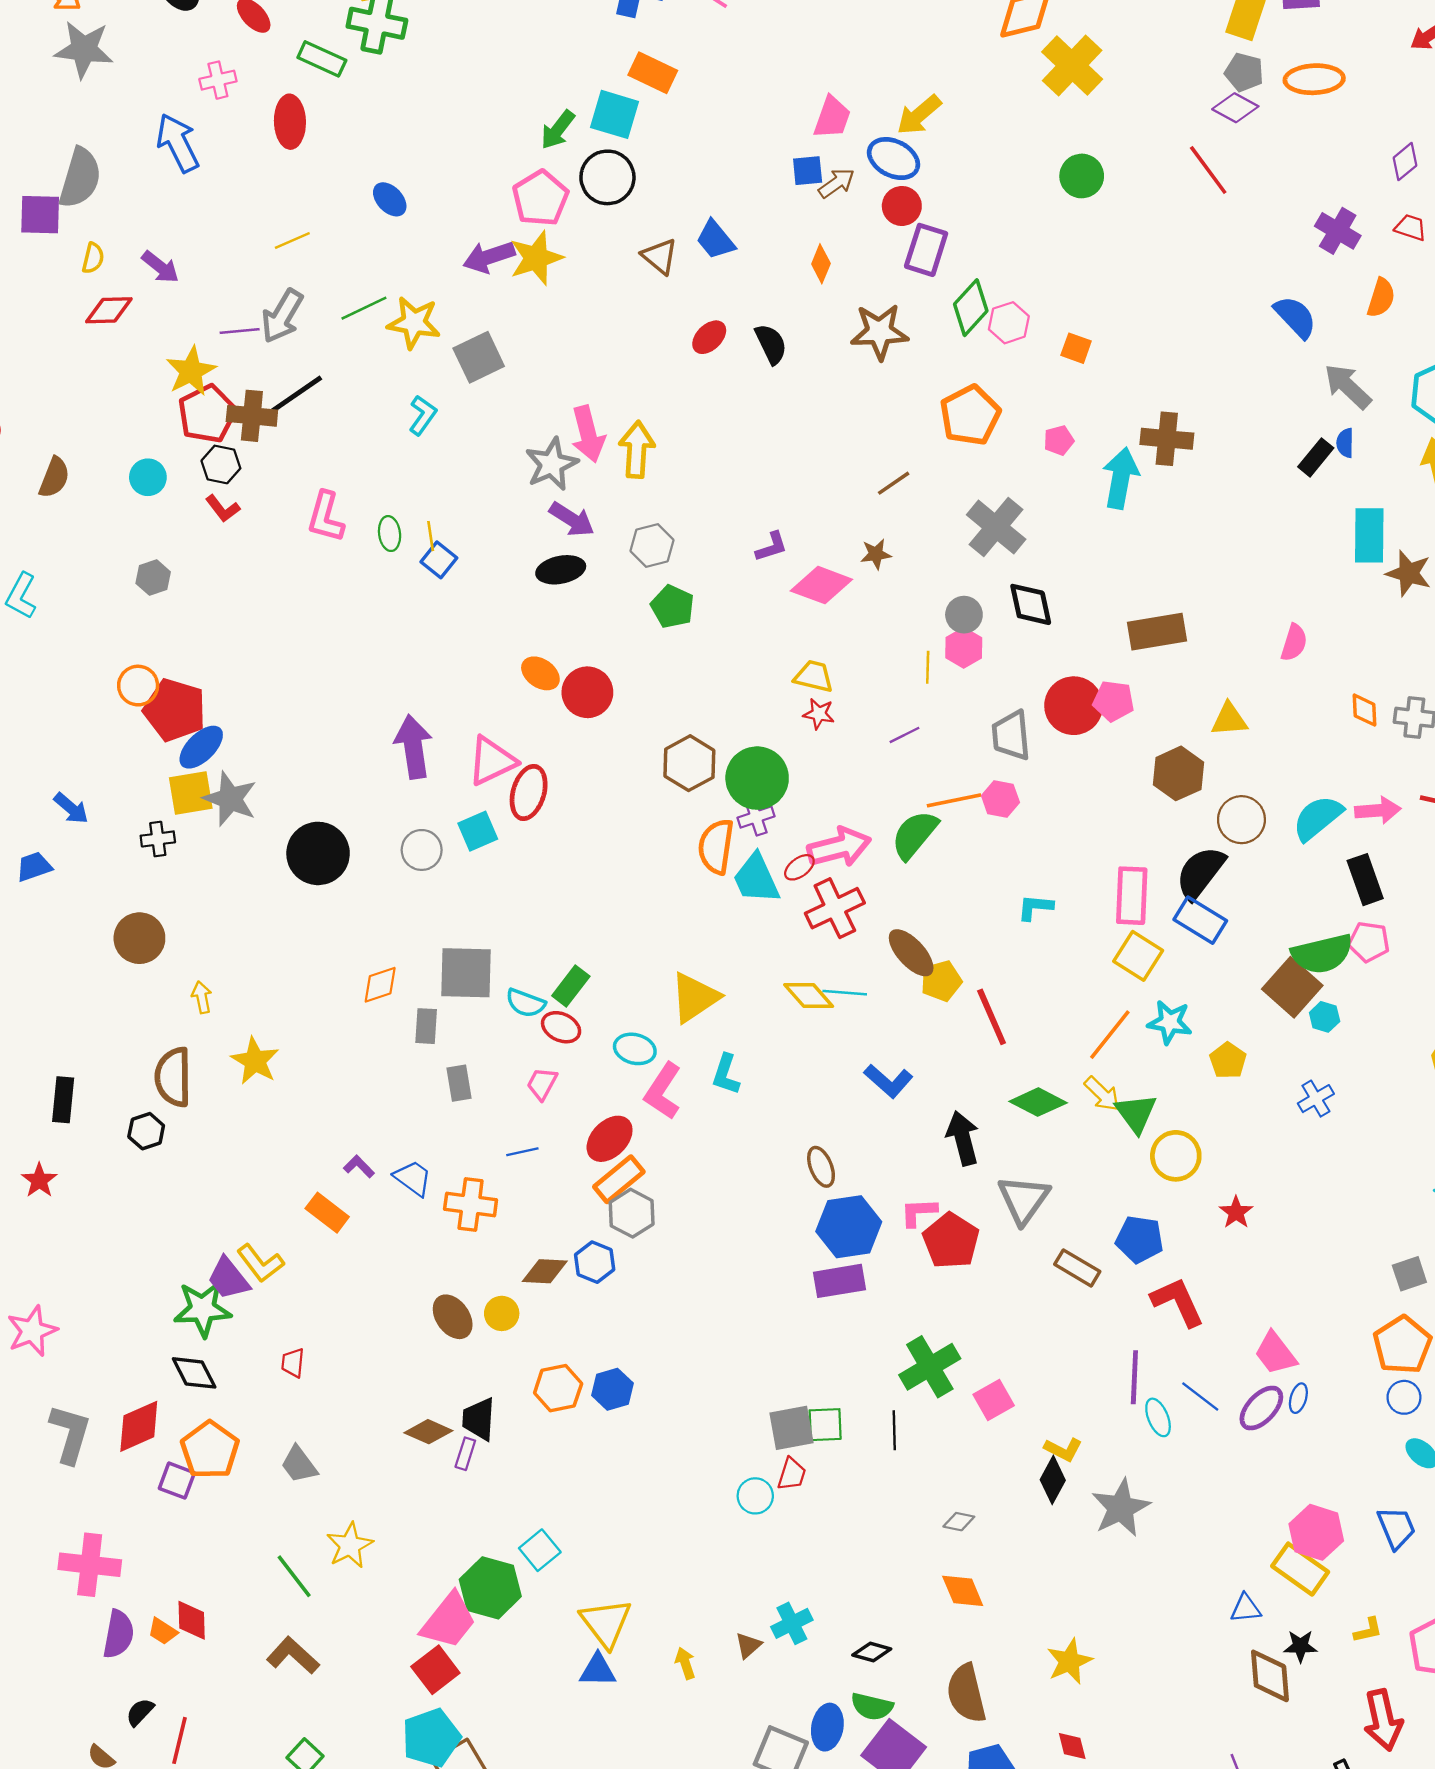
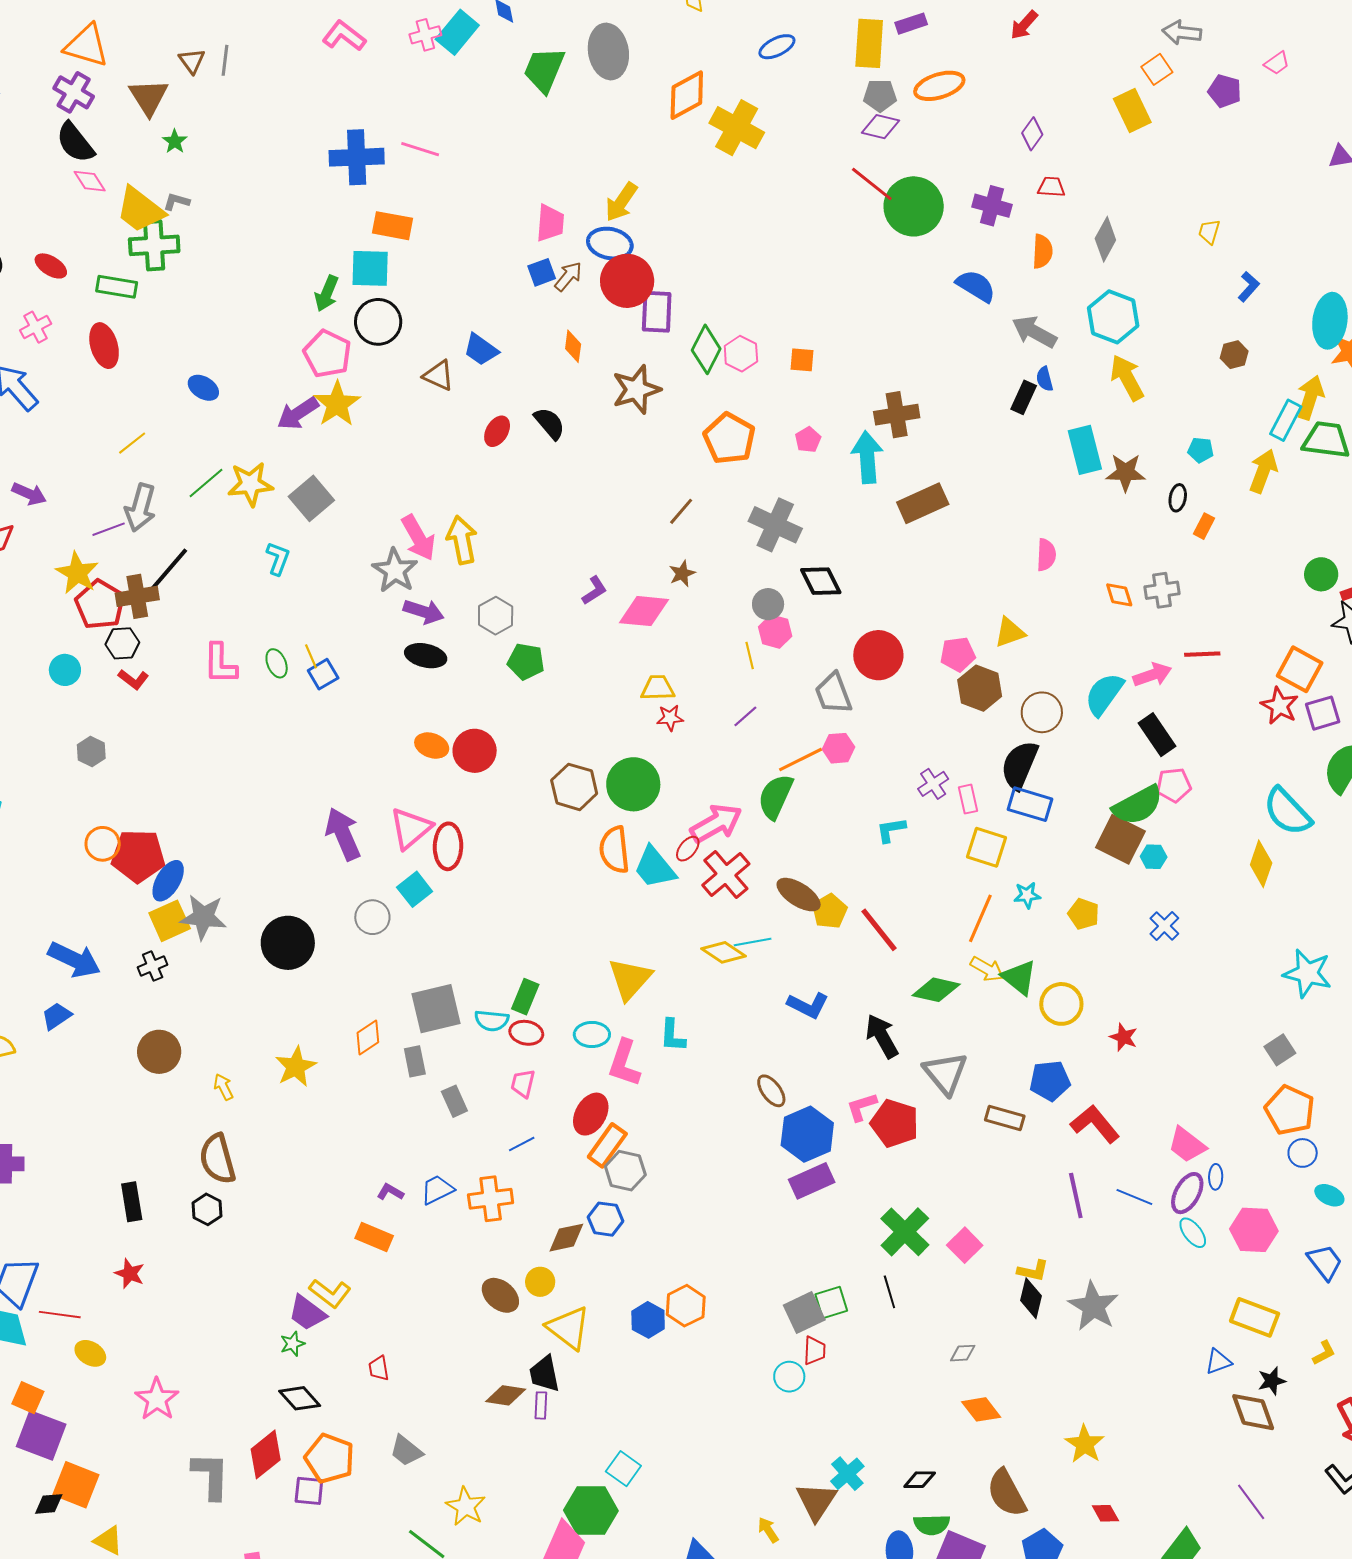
green circle: (1082, 176) -> (914, 206), moved, size x1.6
red circle: (902, 206) -> (627, 281), size x1.6
blue square: (439, 560) -> (323, 674), turned 36
black ellipse: (561, 570) -> (426, 656), turned 39
brown rectangle: (1157, 632) -> (923, 503), moved
pink pentagon: (1113, 701) -> (958, 654), moved
blue arrow: (71, 808) -> (74, 960), size x1.6
purple cross: (756, 817) -> (933, 784), moved
pink rectangle: (1132, 896) -> (968, 799), size x0.6
cyan star: (1170, 1022) -> (1027, 895), size x0.7
yellow star: (255, 1061) -> (296, 1067), moved, turned 30
blue trapezoid: (413, 1178) -> (437, 1190), turned -48
green star: (203, 1309) -> (292, 1344), size x0.5
orange hexagon: (558, 1388) -> (686, 1306), moved
cyan ellipse: (1158, 1417) -> (1193, 1233), moved
pink hexagon: (1316, 1532) -> (1254, 1230), moved
yellow triangle: (606, 1623) -> (568, 1328), moved
brown triangle: (748, 1645) -> (816, 1501), size x1.8

